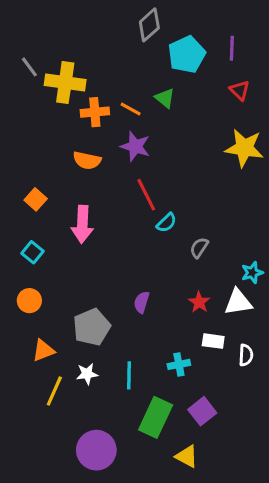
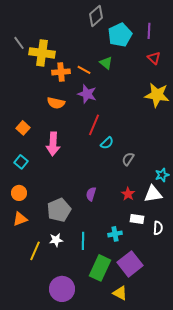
red line: (146, 195) -> (94, 125), turned 50
orange triangle: (43, 350) -> (20, 219), moved
purple square: (202, 411) -> (130, 264), size x1.4

